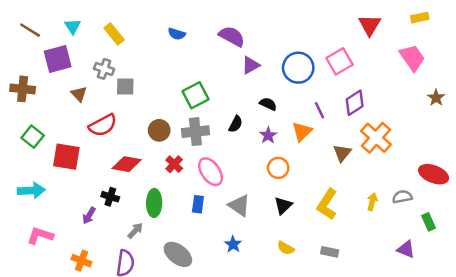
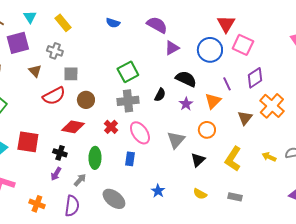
red triangle: (370, 25) -> (226, 24), moved
pink square: (340, 61) -> (243, 45), turned -35
gray square: (125, 86) -> (71, 74), moved
black semicircle: (268, 104) -> (186, 79), size x1.5
brown circle: (159, 130) -> (86, 100), moved
red square: (66, 157) -> (28, 142), moved
orange circle: (278, 168) -> (207, 130), moved
yellow arrow: (372, 202) -> (269, 157), turned -80
gray triangle: (239, 205) -> (176, 140), moved, turned 36
purple arrow: (89, 216) -> (56, 174), moved

